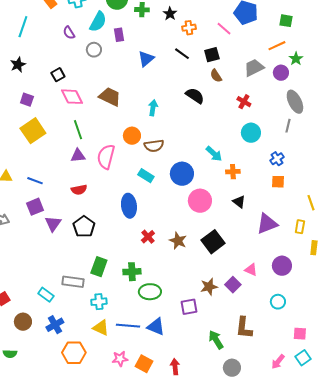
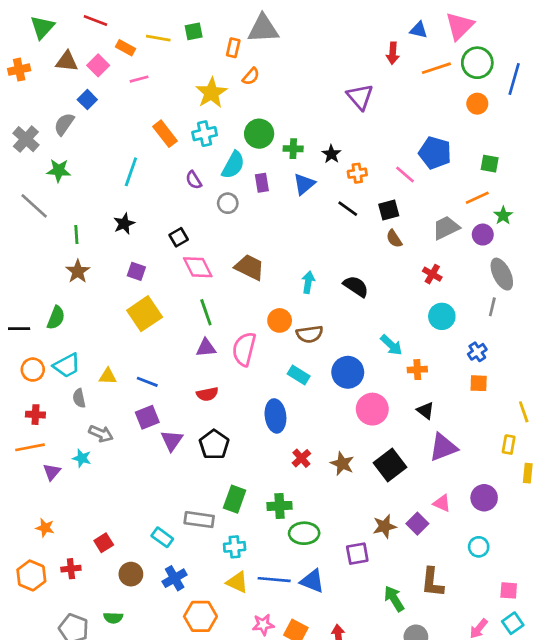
blue triangle: (146, 59) -> (304, 184), moved
black semicircle: (195, 96) -> (356, 286), moved
purple triangle: (267, 224) -> (443, 447), moved

